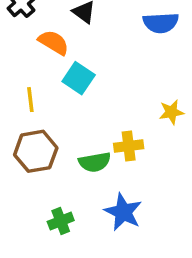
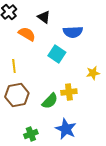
blue semicircle: (161, 23) -> (73, 32), moved
cyan square: (79, 78) -> (57, 54), moved
green semicircle: (95, 162) -> (50, 101), turned -36

